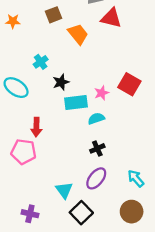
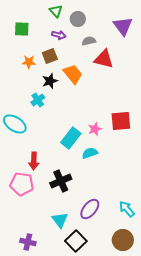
orange star: (13, 21) -> (29, 62), moved
black star: (61, 82) -> (50, 81), moved
red square: (129, 84) -> (121, 121), turned -35
cyan rectangle: (76, 102) -> (71, 138), turned -45
black cross: (97, 148) -> (61, 181), moved, size x1.5

